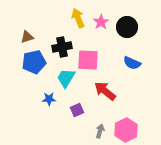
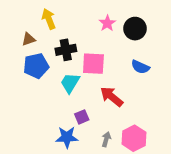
yellow arrow: (78, 18) -> (49, 19), moved
blue star: (49, 99) -> (67, 137), moved, size x1.5

